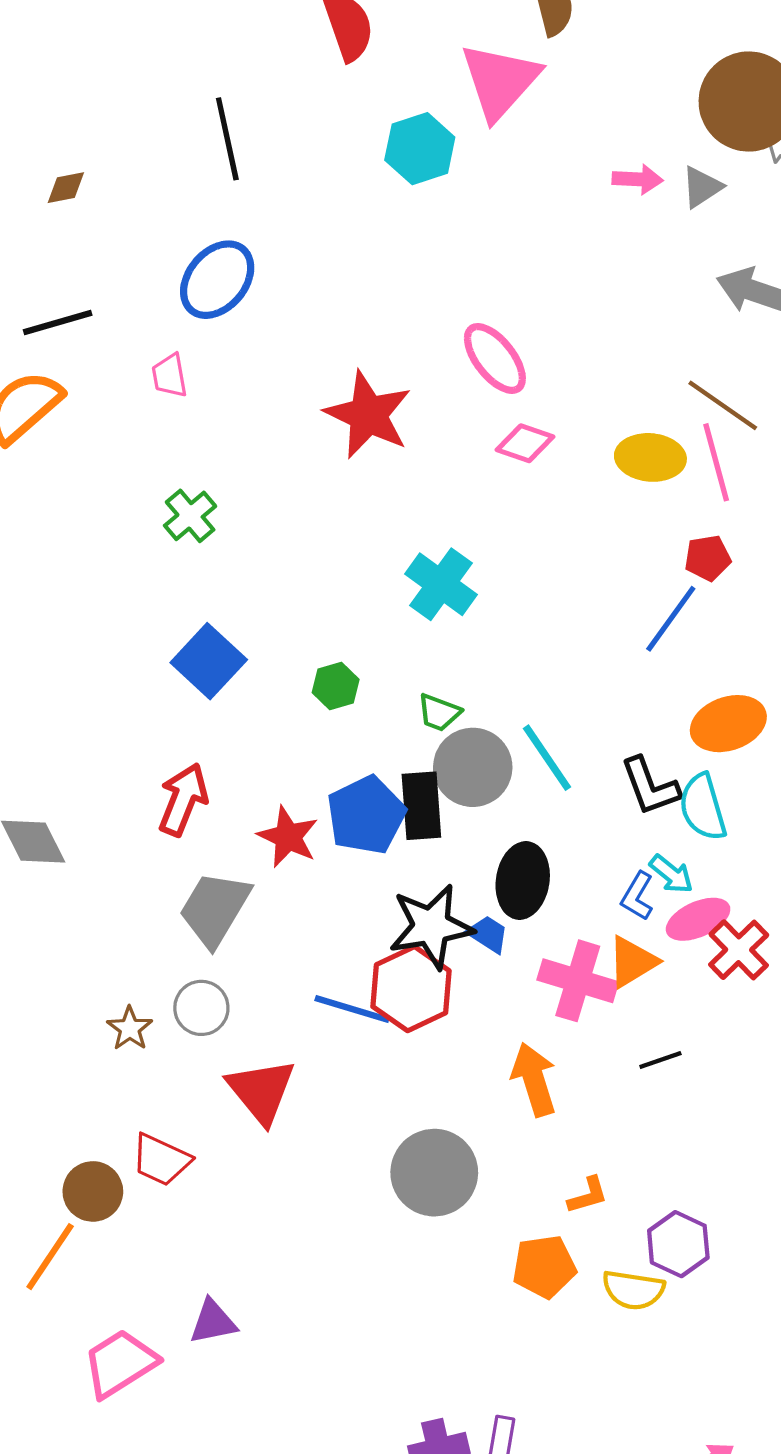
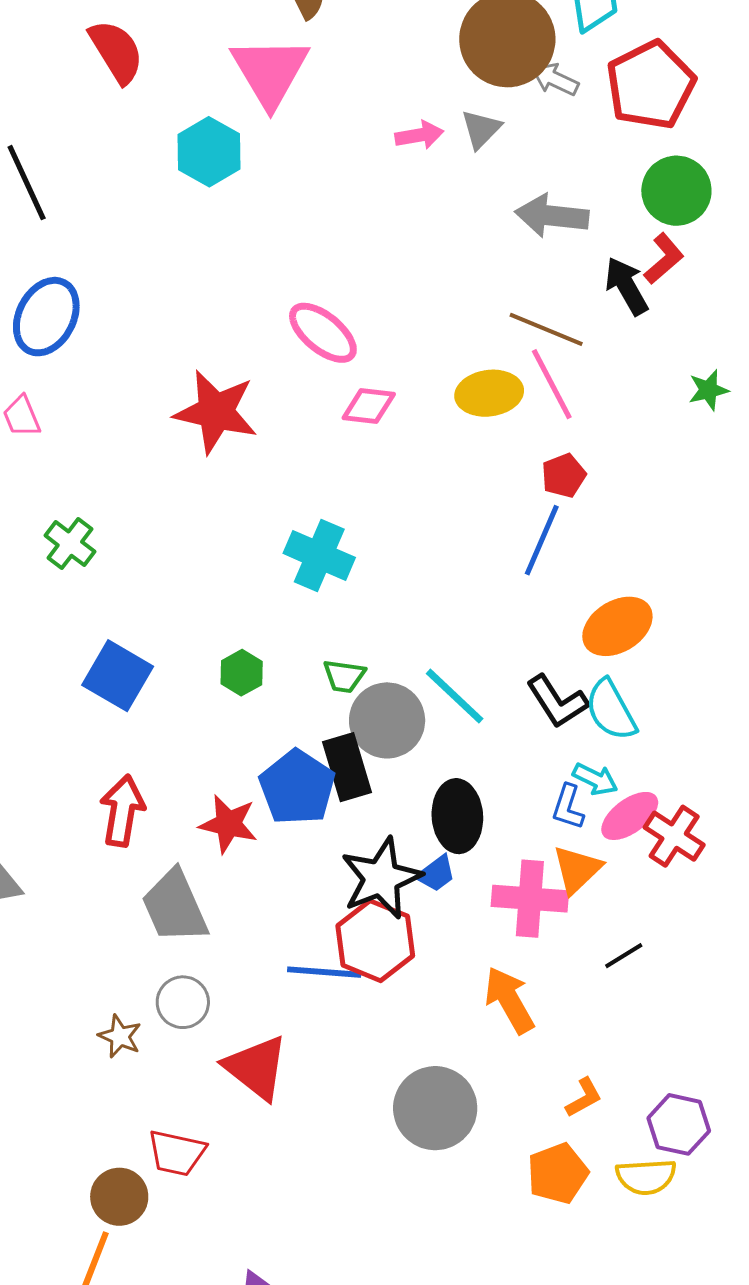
gray trapezoid: (215, 909) -> (175, 907), turned -42
blue trapezoid: (488, 934) -> (436, 874), turned 123

